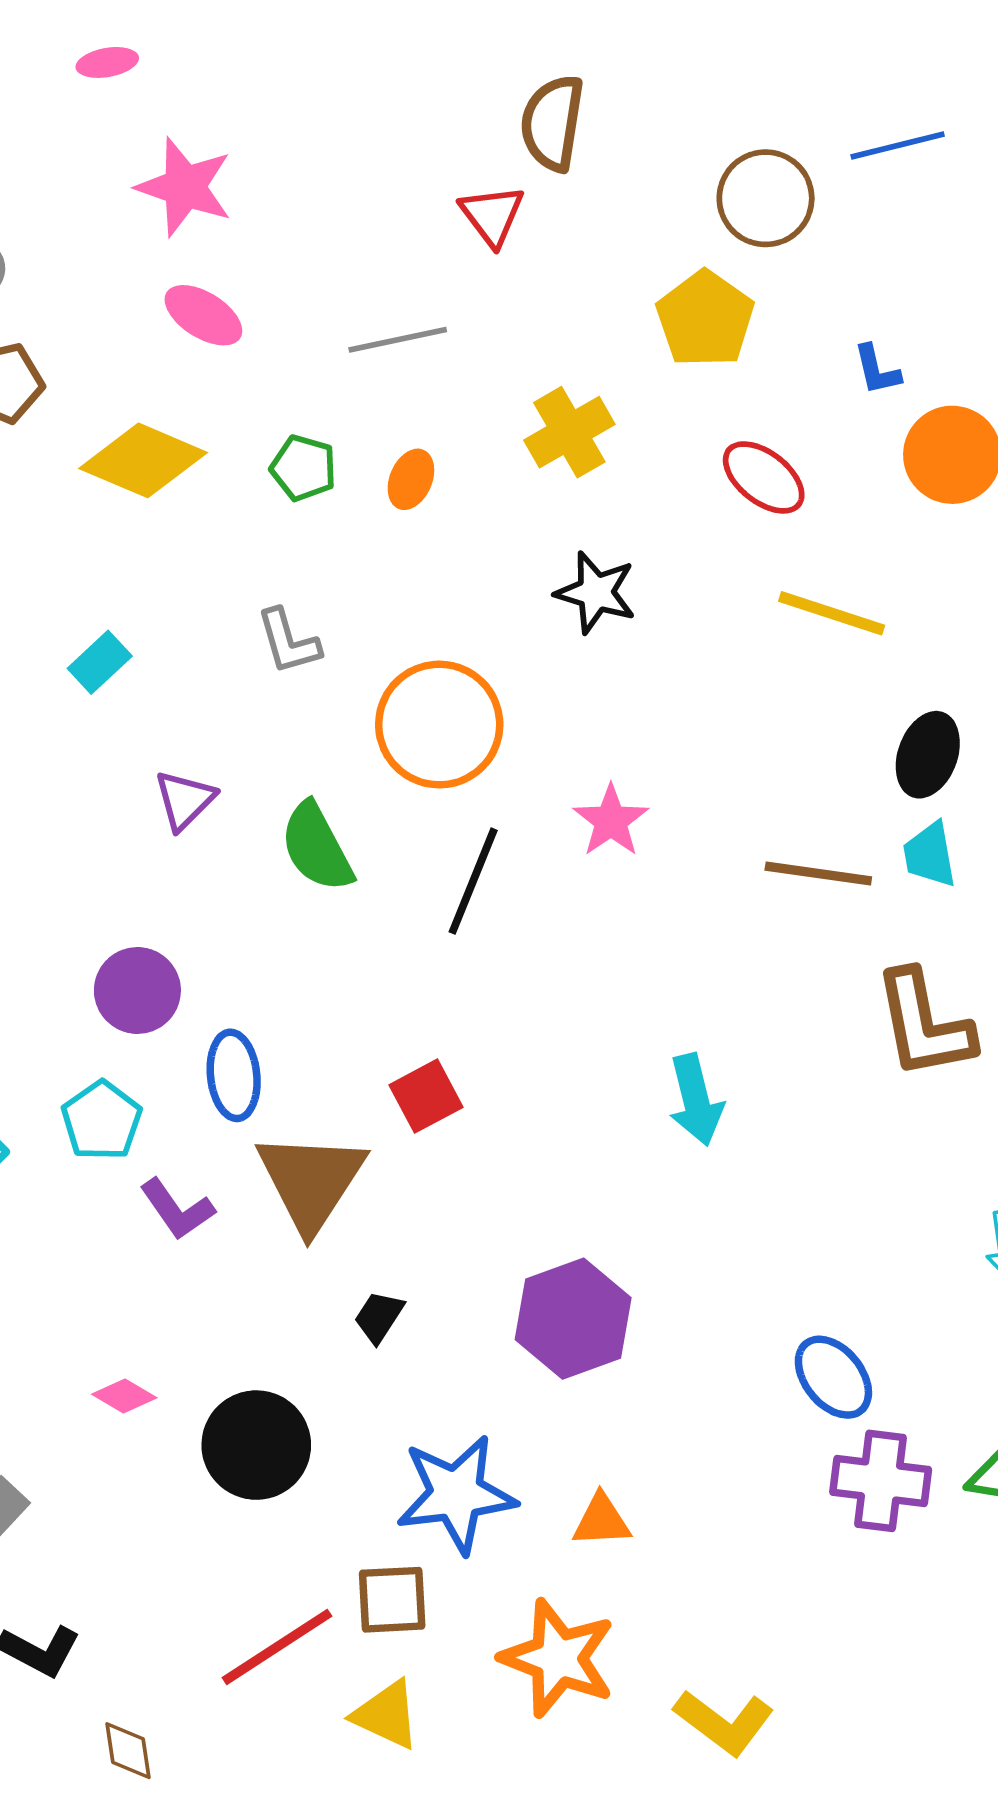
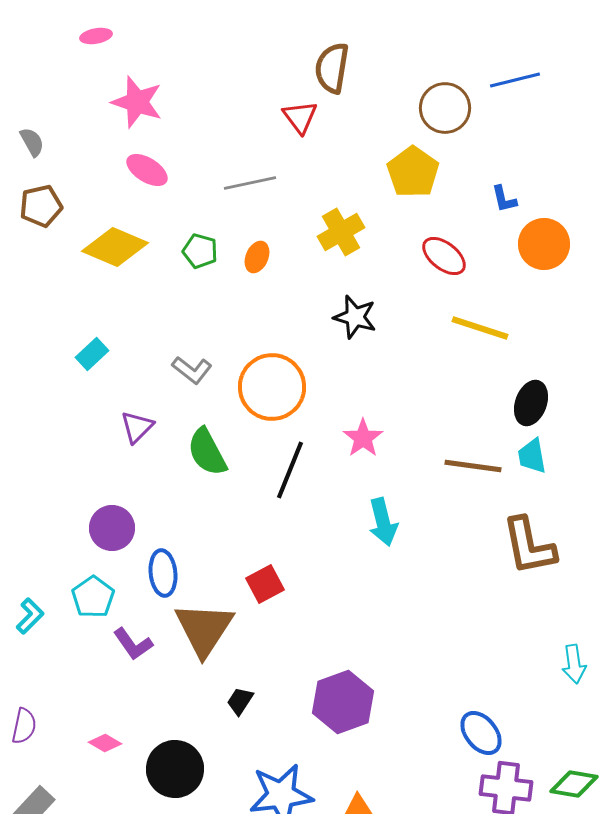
gray L-shape: (288, 642) -> (192, 370), moved, turned -36
cyan arrow: (696, 1100) -> (383, 522), moved

